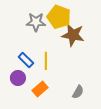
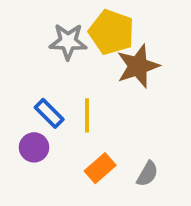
brown star: (73, 35) -> (138, 66), turned -30
orange rectangle: (40, 89) -> (100, 168), moved

